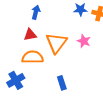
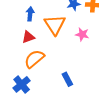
orange triangle: (56, 43) -> (55, 25), moved
orange semicircle: (33, 57) -> (34, 59), turned -30

